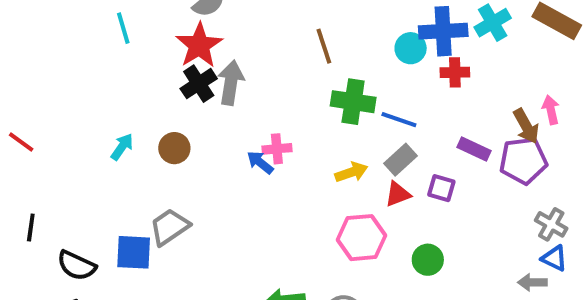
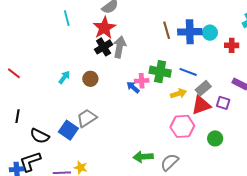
blue cross: (443, 31) -> (190, 32), moved
green cross: (353, 102) -> (160, 72), moved
blue line: (399, 120) -> (188, 72), moved
red triangle: (398, 194) -> (201, 105), size x1.5
blue square: (134, 252) -> (68, 130), turned 30

